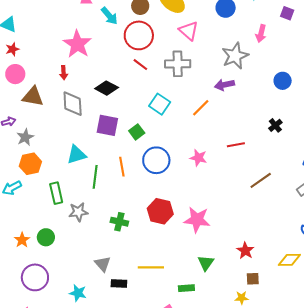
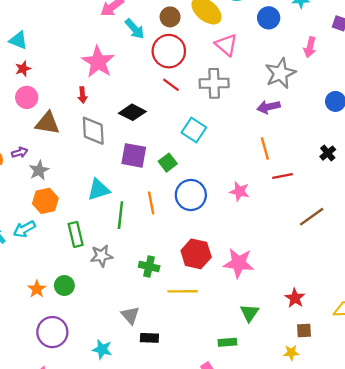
orange line: (201, 108) -> (265, 148), moved, turned -60
yellow line: (151, 267) -> (183, 291), moved

